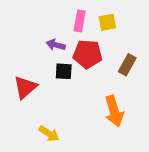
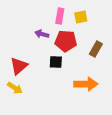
black square: (64, 71) -> (56, 62), moved
orange arrow: (114, 111) -> (86, 84), turned -75
yellow arrow: (49, 134) -> (15, 88), moved

